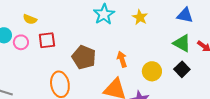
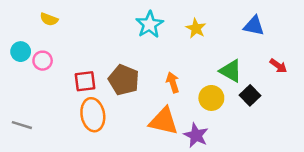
yellow semicircle: (30, 19) -> (49, 19), moved
red square: (47, 40) -> (85, 81), moved
green triangle: (182, 43) -> (231, 71), moved

